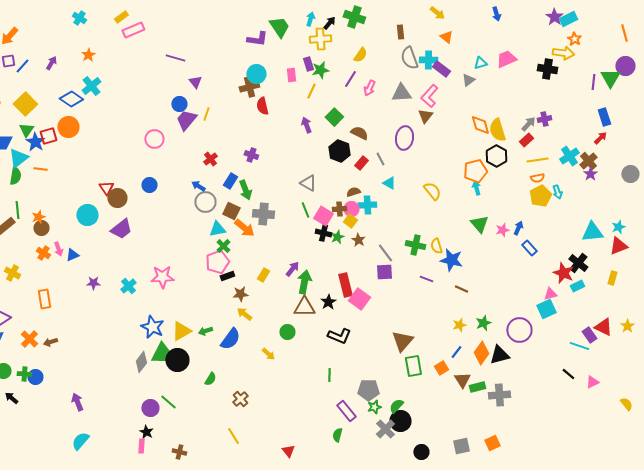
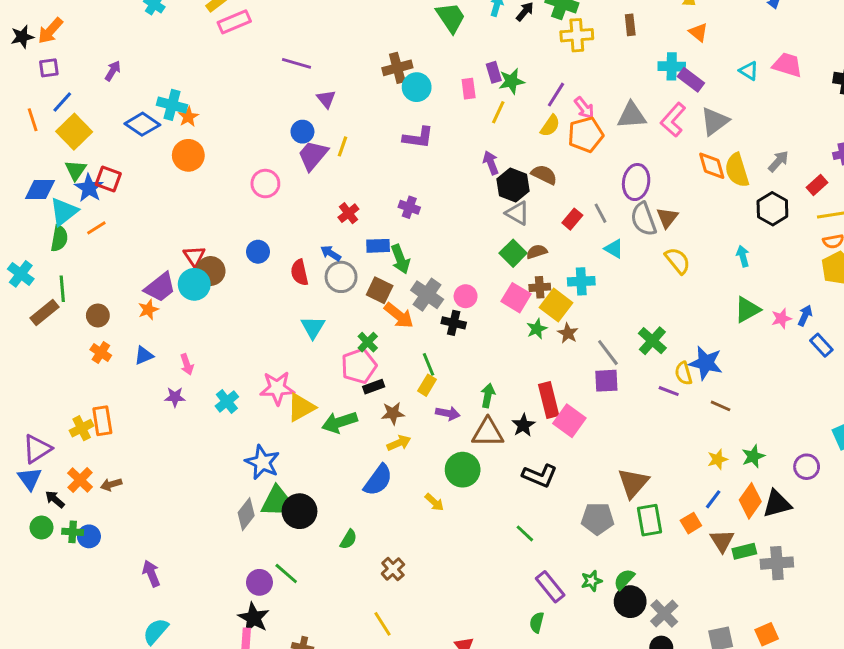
purple L-shape: (257, 39) -> (418, 138), moved
yellow cross: (320, 39) -> (577, 35), moved
orange star: (88, 55) -> (188, 117), moved
yellow semicircle: (360, 55) -> (550, 126), moved
gray semicircle: (409, 58) -> (643, 219), moved
pink trapezoid: (506, 59) -> (787, 65), turned 40
cyan triangle: (480, 63) -> (749, 71), turned 48
blue line: (22, 66) -> (62, 102), moved
gray triangle: (468, 80) -> (715, 121), moved, size x1.5
cyan cross: (91, 86) -> (172, 105), turned -36
brown cross: (249, 87) -> (397, 68), moved
pink arrow: (369, 88) -> (584, 108), turned -63
red semicircle: (262, 106) -> (299, 272), moved
brown triangle: (425, 116) -> (667, 218), moved
green square: (334, 117) -> (513, 253), moved
gray arrow: (528, 124) -> (778, 161), moved
orange diamond: (480, 125) -> (712, 166), moved
orange circle: (68, 127) -> (188, 155), moved
yellow semicircle: (497, 130) -> (737, 170), moved
brown semicircle: (359, 133) -> (544, 175), moved
red square: (48, 136) -> (108, 179), turned 36
black hexagon: (339, 151) -> (513, 185), moved
orange line: (40, 169) -> (96, 228), turned -40
orange pentagon: (475, 171) -> (586, 135), moved
blue rectangle: (230, 181) -> (378, 246), turned 56
gray triangle: (308, 183) -> (517, 213), moved
brown semicircle: (353, 192) -> (537, 252), moved
pink circle: (351, 209) -> (466, 296), moved
green line: (305, 210) -> (428, 364), moved
gray cross: (263, 214) -> (427, 295), turned 30
cyan circle: (87, 215) -> (194, 284), moved
orange star: (38, 217) -> (148, 310), moved
yellow square: (350, 221) -> (556, 305), size x1.5
green triangle: (479, 224) -> (747, 310), turned 42
purple trapezoid: (121, 229) -> (160, 287), moved
cyan triangle: (217, 229) -> (313, 327), moved, turned -48
black cross: (323, 233) -> (454, 323), moved
green cross: (415, 245) -> (652, 341), turned 30
yellow semicircle: (436, 246) -> (684, 373), moved
pink arrow: (58, 249) -> (187, 364), moved
purple arrow: (292, 269) -> (448, 413), moved, turned 63
yellow cross: (12, 273) -> (82, 428), moved, turned 35
green arrow: (304, 282) -> (488, 396), size x0.7
yellow arrow: (244, 314) -> (399, 443), turned 119
purple circle: (519, 330) -> (807, 467), size x0.7
yellow triangle: (181, 331) -> (301, 407), moved
green arrow: (205, 331) -> (340, 422), moved, size x1.6
green circle: (287, 332) -> (463, 470), size x1.5
green line: (329, 375) -> (525, 533), turned -48
gray pentagon: (368, 390) -> (598, 519), moved
black arrow: (11, 398) -> (55, 499), moved
gray cross: (385, 429) -> (664, 613), moved
black star: (146, 432) -> (254, 618), size x1.5

